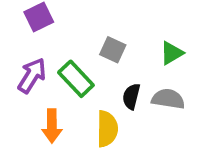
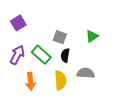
black semicircle: (131, 96) -> (65, 55), moved
gray semicircle: (168, 99) -> (86, 73), moved

